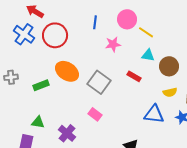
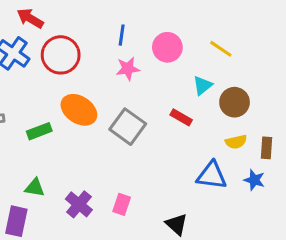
pink circle: (127, 19) -> (167, 47), moved
yellow line: (146, 32) -> (221, 49), moved
pink star: (113, 44) -> (128, 69), moved
cyan triangle: (148, 55) -> (202, 85), turned -48
pink rectangle: (95, 114) -> (122, 204), moved, turned 72

